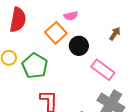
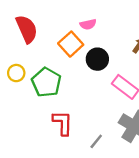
red semicircle: (18, 20) -> (27, 29), turned -35

